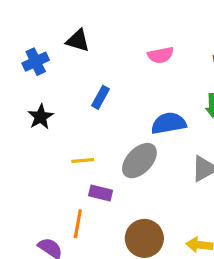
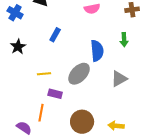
blue cross: (36, 62) -> (15, 13), turned -35
blue semicircle: (169, 123) -> (97, 51), turned 95

